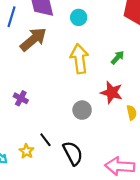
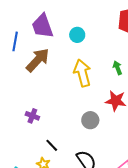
green arrow: (118, 57) -> (117, 68), turned -56
black line: (45, 140) -> (52, 145), moved

